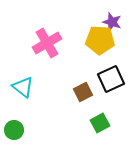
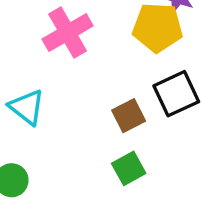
green square: (100, 123) -> (129, 168), moved

